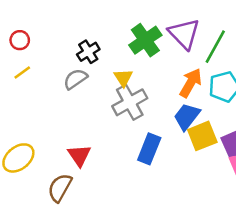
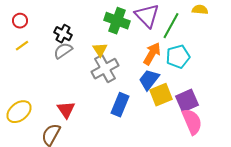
green cross: (145, 40) -> (117, 21), turned -35
black cross: (88, 52) -> (63, 34), moved, turned -30

